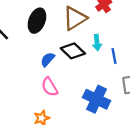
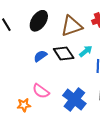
cyan arrow: (97, 43) -> (86, 51), turned -136
pink semicircle: (50, 87) -> (41, 91), moved, turned -36

